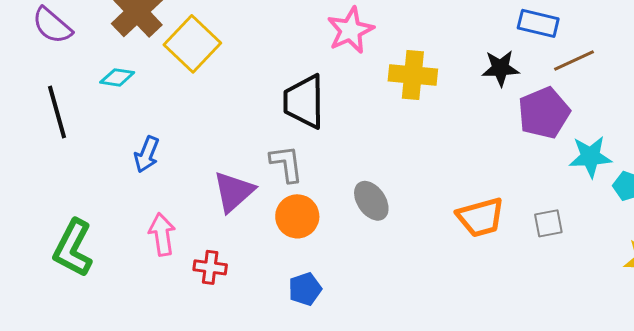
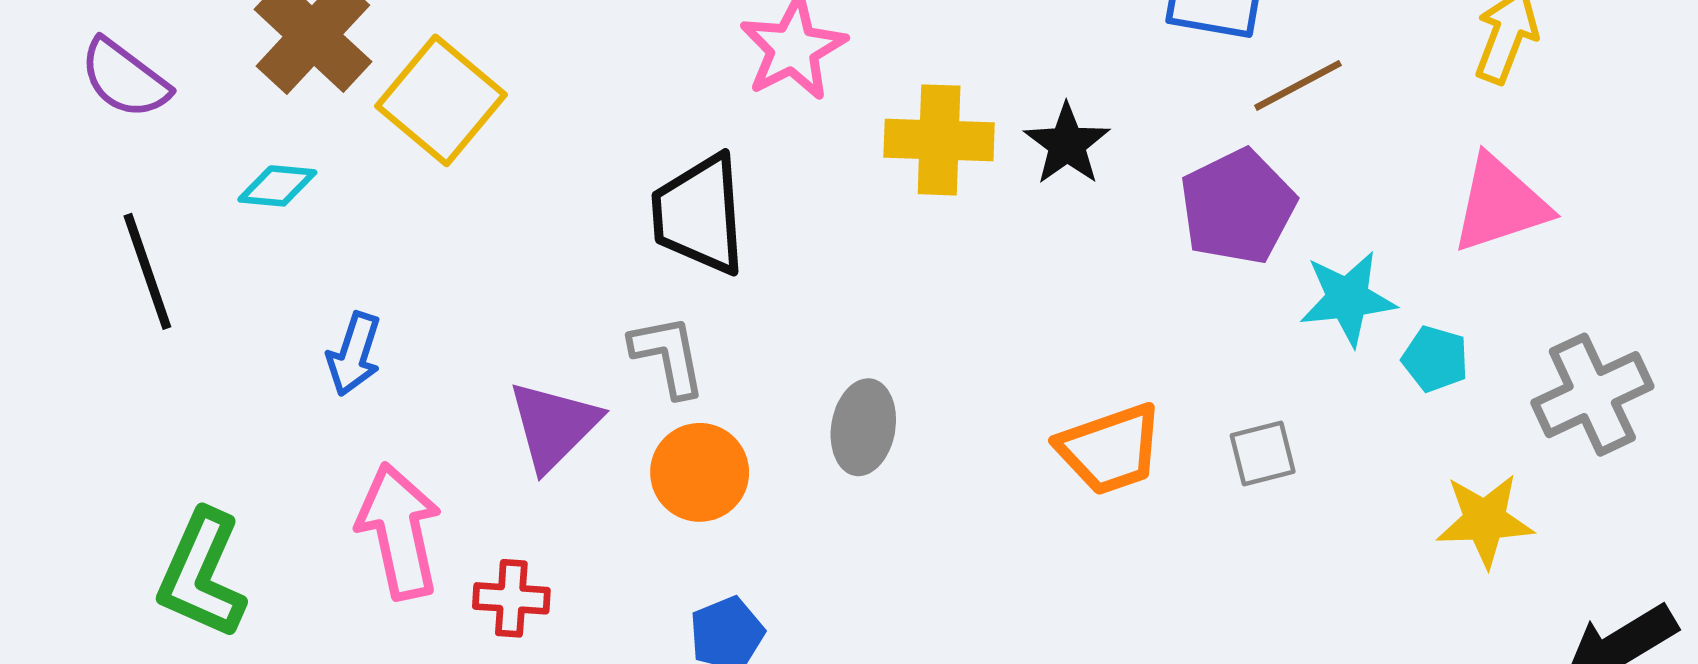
black star: (500, 68) -> (1067, 144), moved, turned -30
gray ellipse: (371, 201) -> (863, 427), turned 48
pink arrow: (162, 234) -> (399, 531), size x1.4

